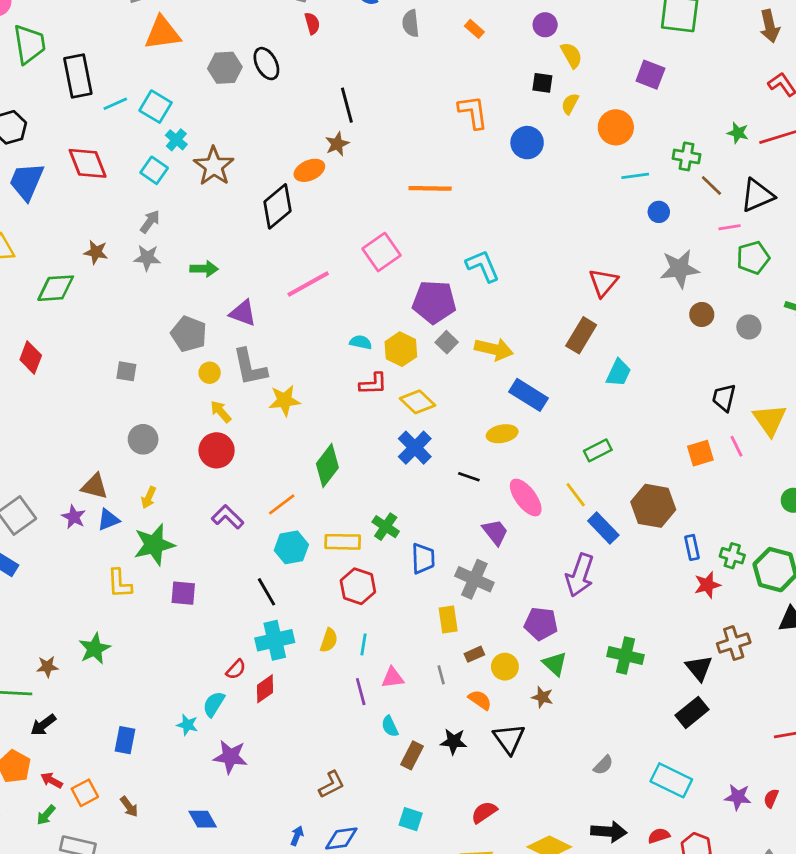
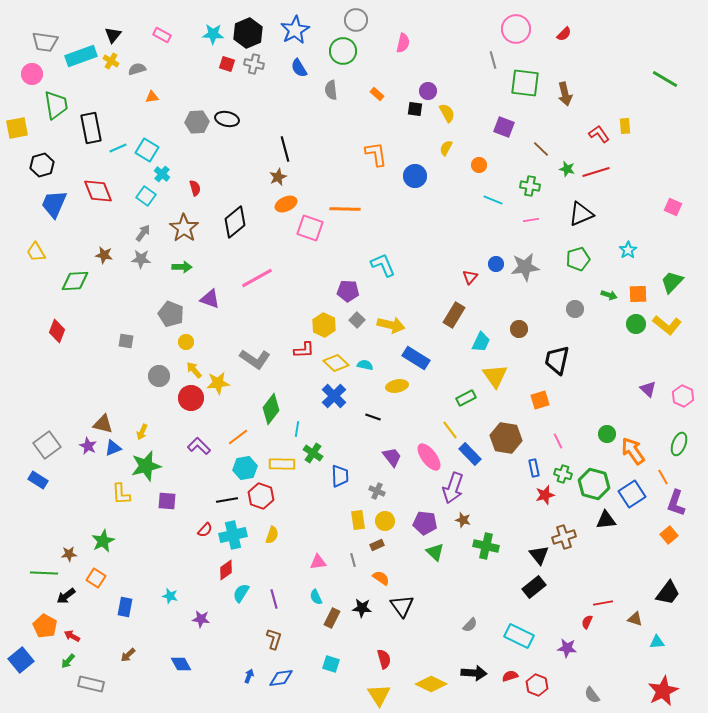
red semicircle: (312, 23) -> (195, 188), moved
brown arrow: (770, 26) -> (565, 94), moved
orange triangle: (162, 33) -> (152, 97), size x0.5
black ellipse: (266, 64) -> (227, 119), turned -50
black square: (542, 83) -> (415, 109), moved
orange circle: (616, 127) -> (479, 165), size x0.6
brown star: (214, 166) -> (184, 228), moved
orange ellipse: (309, 170) -> (286, 204), moved
cyan line: (635, 176) -> (493, 200), turned 30
brown line: (711, 186) -> (541, 149), moved
blue circle: (659, 212) -> (496, 264), moved
pink line: (729, 227) -> (531, 220), moved
pink square: (382, 252) -> (310, 228), moved, turned -36
red triangle: (603, 283) -> (470, 277), size x0.7
purple pentagon: (434, 302) -> (348, 291), size x0.7
brown circle: (702, 314) -> (519, 329), moved
cyan semicircle: (361, 342) -> (365, 365), moved
gray L-shape: (250, 367) -> (255, 359), moved, turned -44
black trapezoid: (724, 398) -> (557, 360), size x1.4
yellow star: (284, 400) -> (218, 383), moved
yellow triangle: (770, 420) -> (495, 376), moved
gray circle: (143, 439) -> (159, 376), moved
pink line: (736, 446) -> (558, 441), moved
pink ellipse: (526, 497) -> (429, 457), moved
gray cross: (474, 579) -> (377, 491), size x0.6
red hexagon: (358, 586) -> (261, 496), moved
black line: (266, 592) -> (227, 500), turned -70
cyan line: (363, 644) -> (297, 429), moved
yellow circle: (505, 667) -> (385, 521), moved
red semicircle: (236, 669) -> (205, 530), moved
purple line: (361, 692) -> (274, 599), moved
brown star: (542, 697) -> (463, 520), moved
cyan semicircle: (214, 704) -> (241, 593), moved
purple star: (230, 757) -> (201, 619), size x0.7
brown L-shape: (332, 784) -> (274, 639), turned -45
orange square: (85, 793) -> (96, 578), moved, turned -30
red semicircle: (771, 798) -> (587, 622), moved
brown arrow: (129, 807) -> (128, 655), turned 84
red semicircle: (484, 812) -> (384, 659), turned 108

